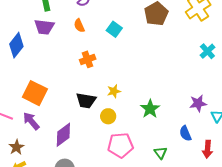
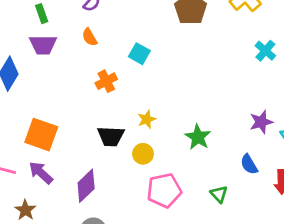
cyan square: (114, 29) -> (139, 54), moved

